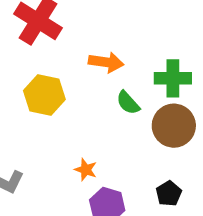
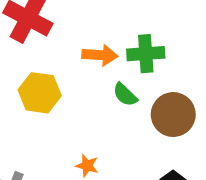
green cross: (173, 78) -> (146, 54), moved

